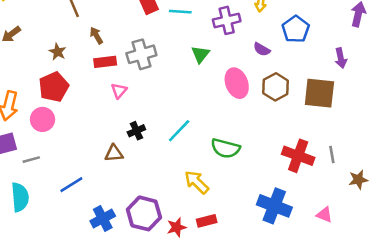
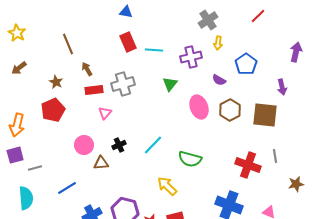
pink circle: (43, 119) -> (84, 145), moved
gray line: (332, 155) -> (275, 156), moved

